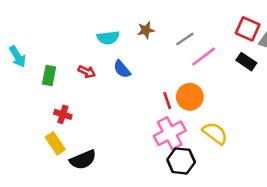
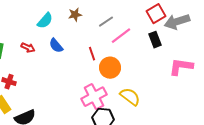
red square: (248, 29) -> (156, 14), turned 36
cyan semicircle: (108, 38) -> (45, 21), turned -42
black rectangle: (246, 62) -> (155, 40), turned 35
red line: (167, 101) -> (92, 54), moved

